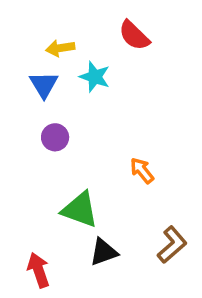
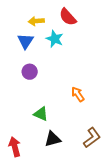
red semicircle: (134, 35) -> (68, 17), moved
green triangle: (80, 210) -> (41, 114), size x0.7

